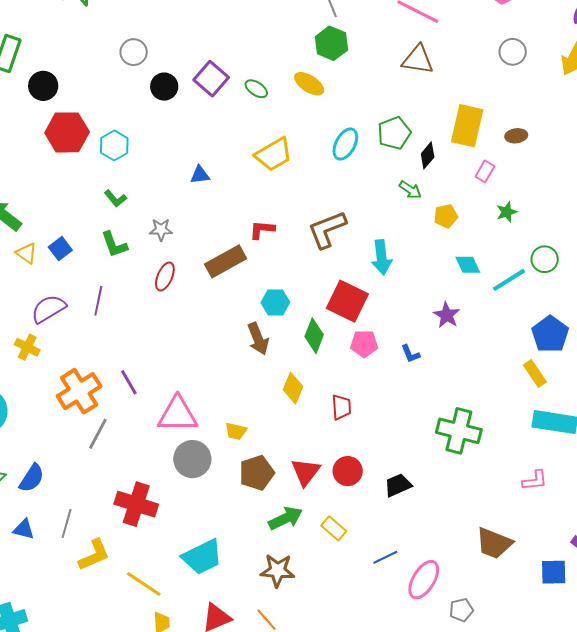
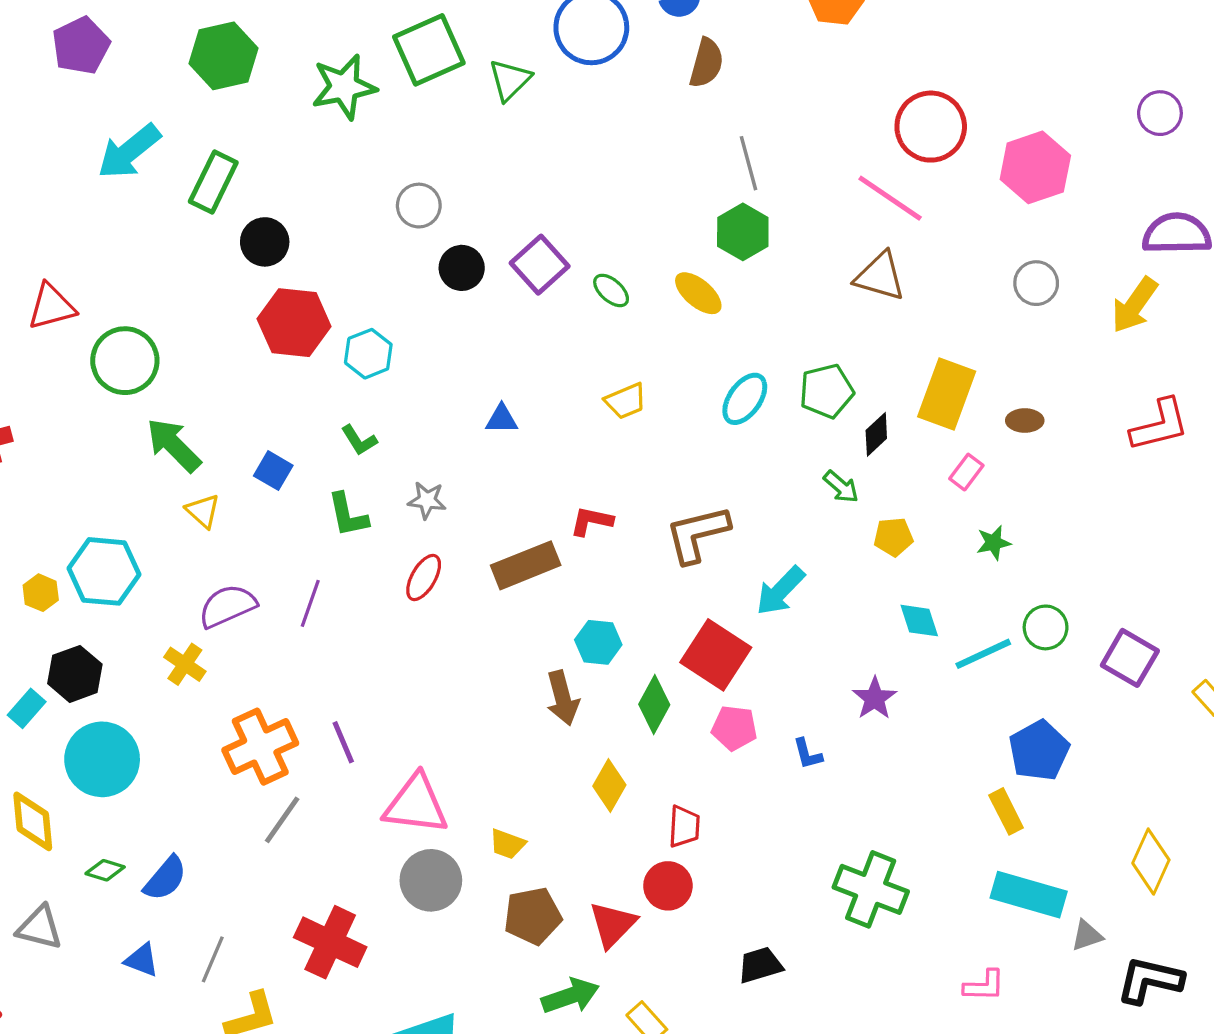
yellow trapezoid: (274, 154) -> (626, 401), size x0.7
blue square: (60, 249) -> (273, 471), moved, turned -30
cyan arrow: (382, 257) -> (780, 591), turned 44
red circle: (348, 471) -> (668, 886), moved

